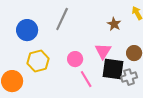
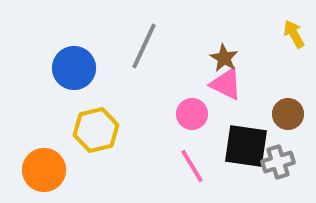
brown star: (114, 24) -> (224, 58), moved
pink triangle: (103, 51) -> (226, 84), moved, turned -36
pink circle: (75, 59) -> (192, 114), moved

